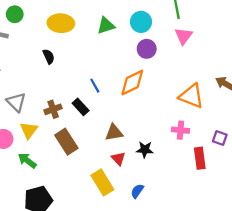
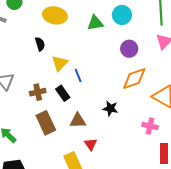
cyan circle: (141, 22) -> (122, 15), moved
orange diamond: (132, 83) -> (134, 79), moved
yellow triangle: (29, 130) -> (60, 63), moved
brown triangle: (114, 132) -> (78, 121), moved
black star: (145, 150) -> (110, 108), moved

